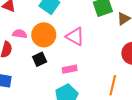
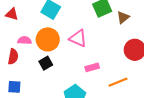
pink rectangle: (70, 69) -> (92, 67), moved
orange line: (113, 85) -> (118, 82), turned 60

